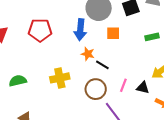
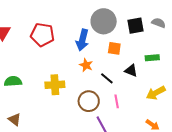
black line: (102, 65) -> (107, 78), moved
pink line: (123, 85) -> (117, 101), turned -40
black triangle: (143, 88) -> (131, 71), moved

